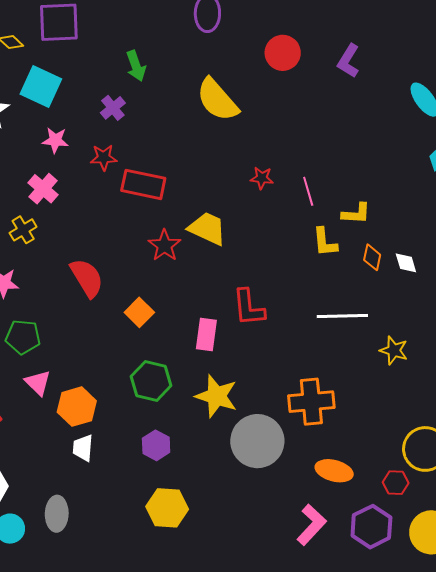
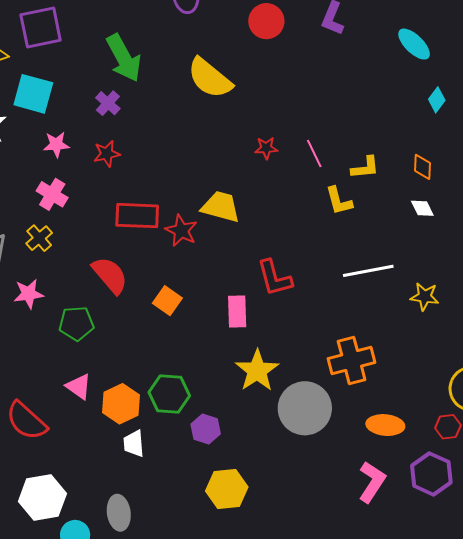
green arrow: (136, 66) -> (124, 58), size x1.6
red rectangle: (143, 184) -> (137, 216), moved
orange diamond: (372, 257) -> (422, 167), moved
green pentagon: (23, 337) -> (76, 323), moved
green hexagon: (151, 381) -> (169, 394), moved
yellow star: (216, 396) -> (257, 371), turned 30

